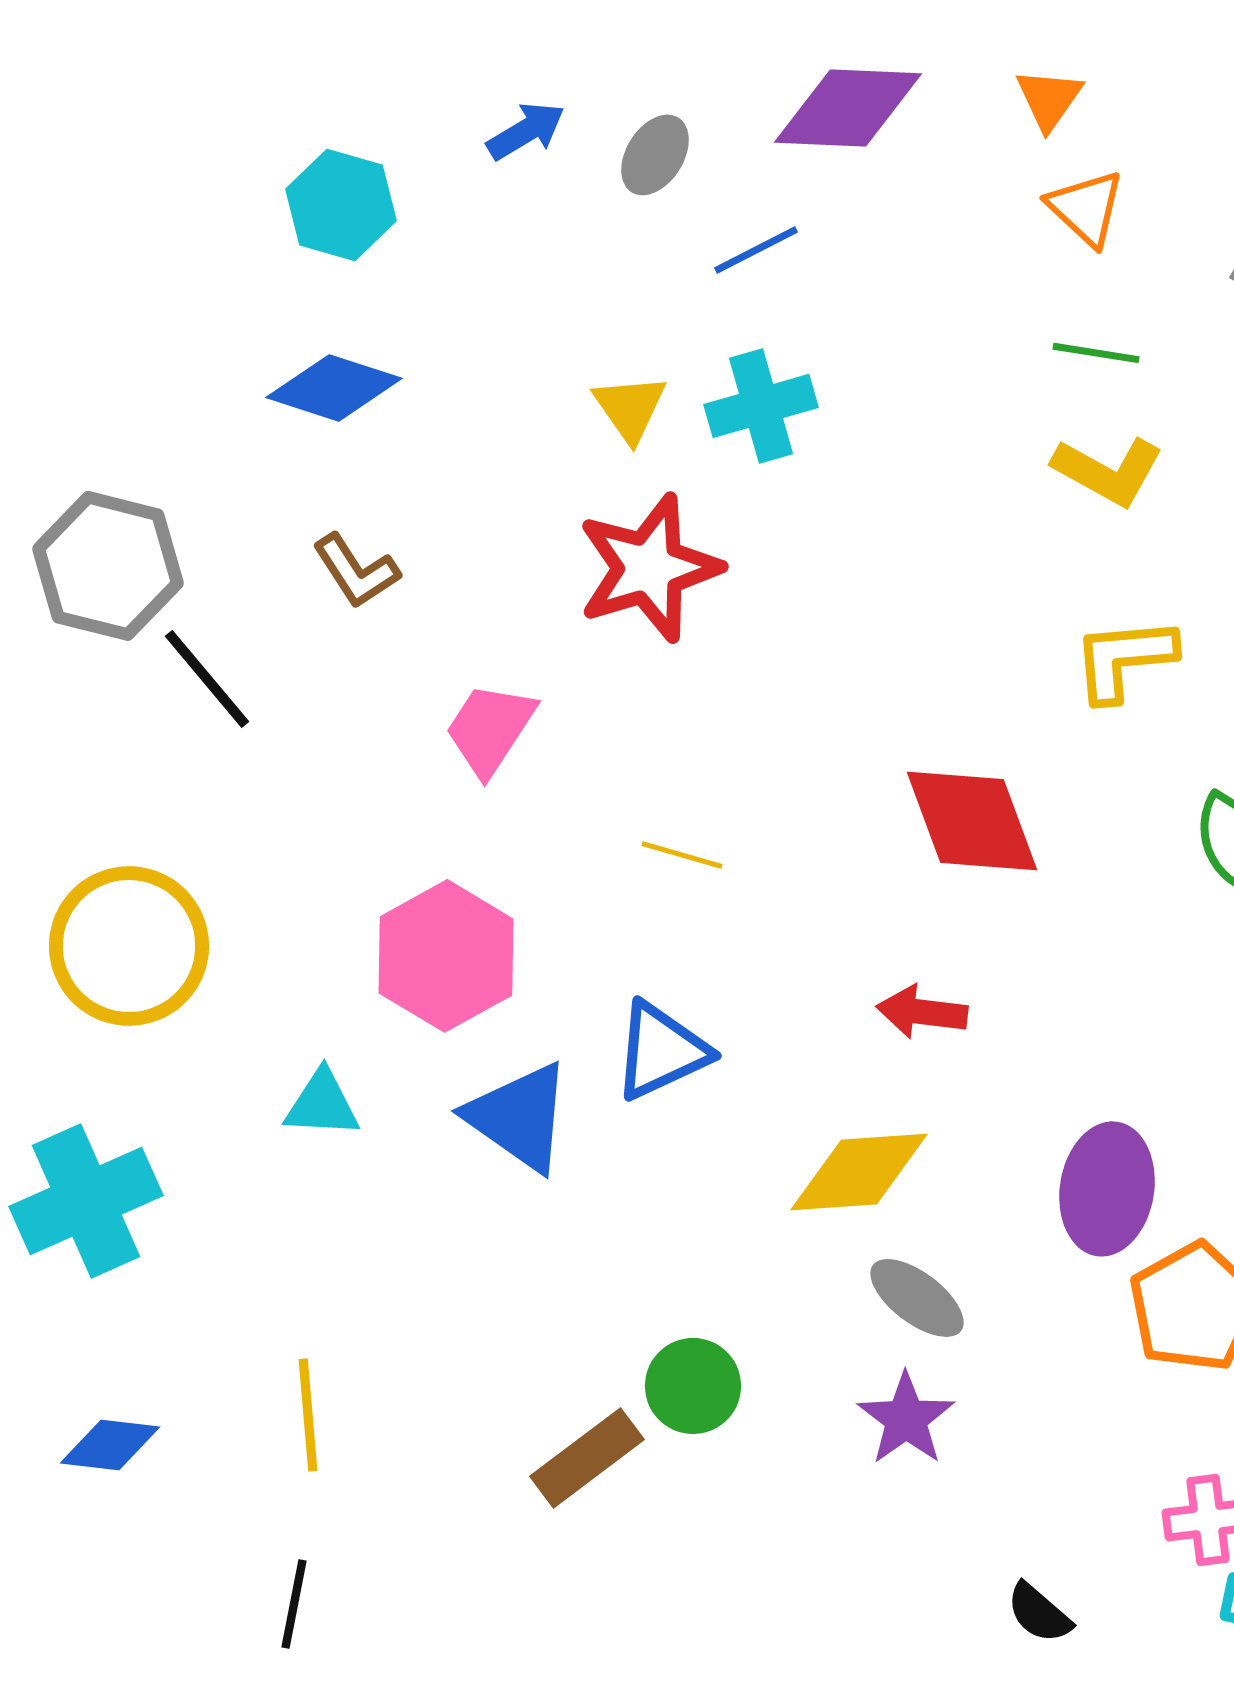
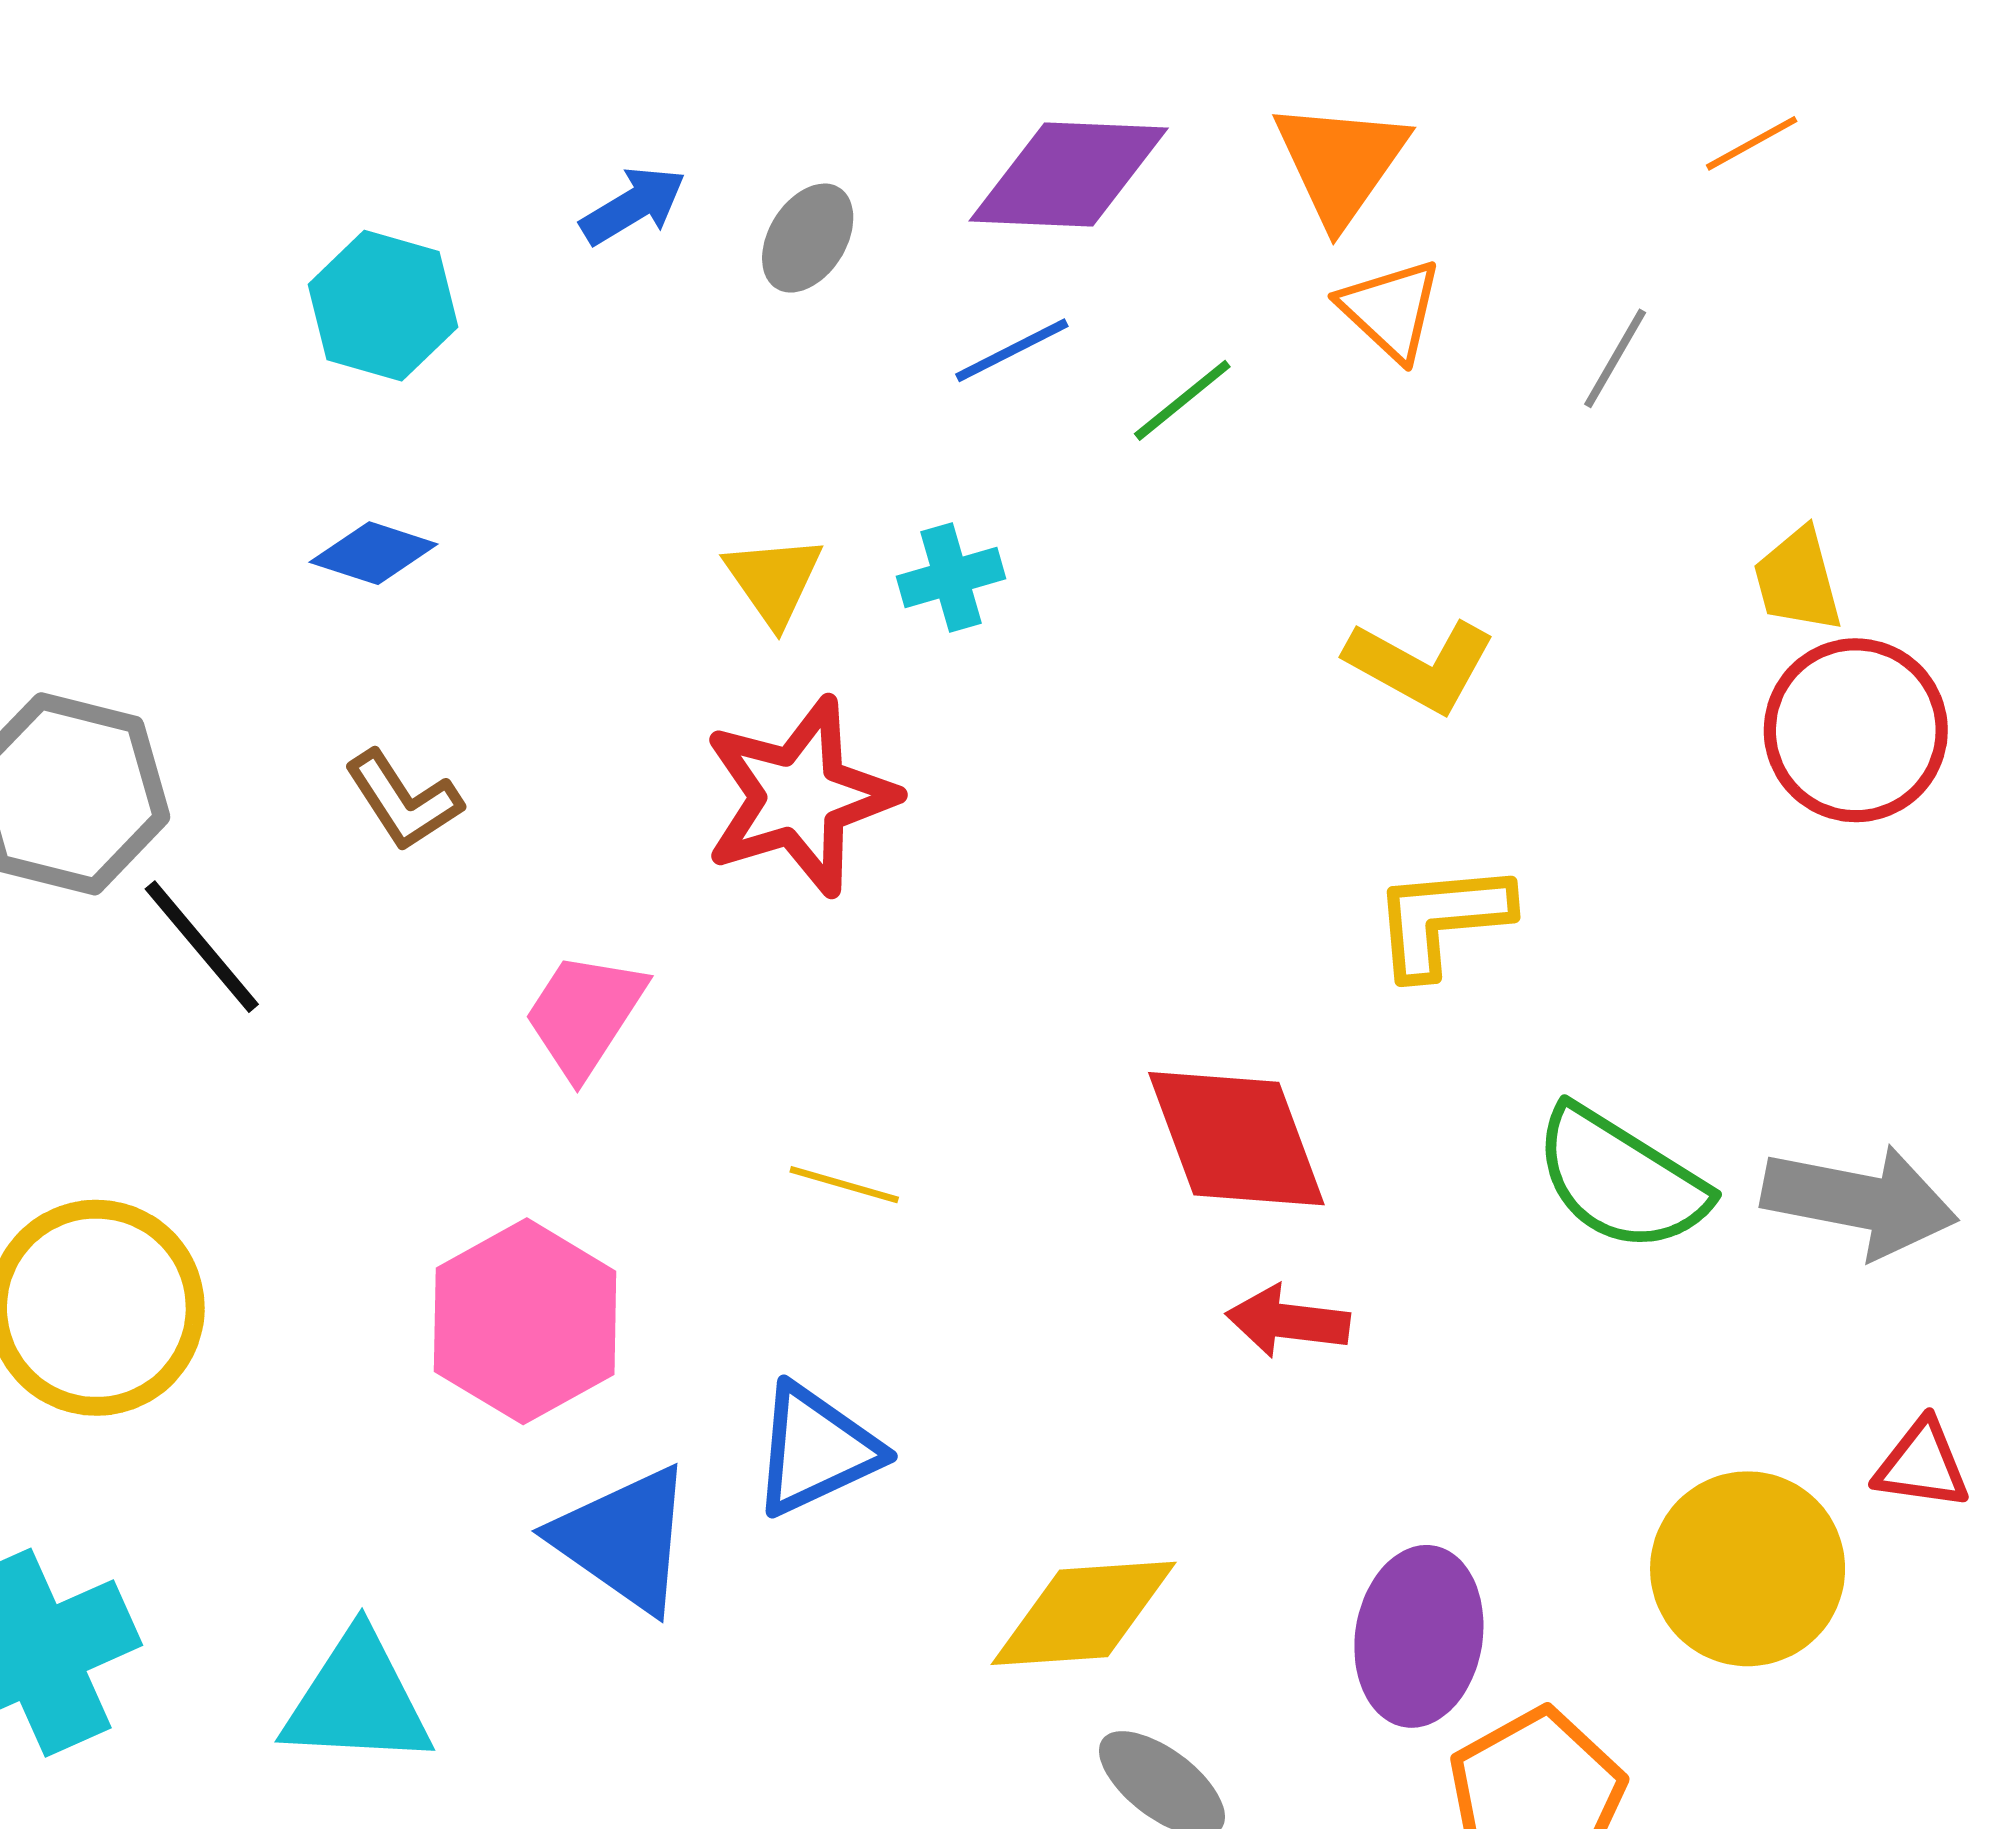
orange triangle: (1049, 99) -> (1341, 162), size x1.5
blue line: (756, 250) -> (1012, 350), moved
green line: (1096, 353) -> (1182, 400), moved, turned -48
blue diamond: (334, 388) -> (374, 553), size x0.7
cyan cross: (761, 406) -> (951, 577), size x0.7
red arrow: (922, 1012) -> (1288, 1321), moved
cyan triangle: (322, 1104) -> (357, 1700), moved, size x1.5

